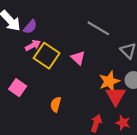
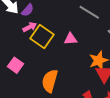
pink triangle: (78, 58) -> (71, 39), turned -48
orange semicircle: (56, 104) -> (50, 81), size x1.6

